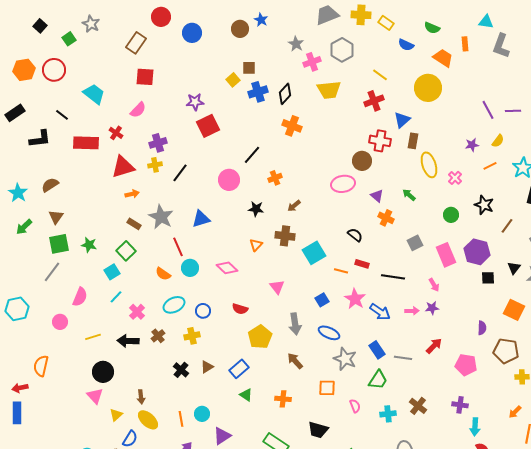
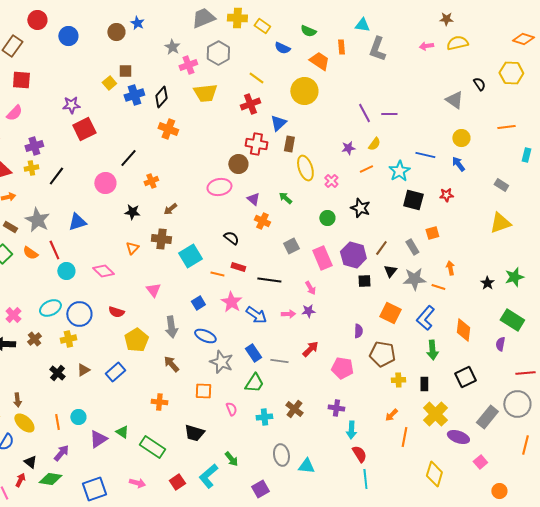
brown line: (507, 226) -> (381, 248), moved
orange semicircle: (163, 274) -> (30, 253), moved
blue circle: (203, 311) -> (79, 314), size x1.6
green triangle: (246, 395) -> (122, 432), moved

